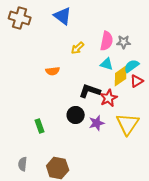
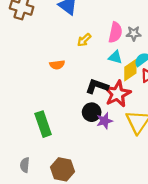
red star: (109, 98) -> (117, 94), size x1.4
black circle: (76, 115) -> (92, 112), moved
green rectangle: (40, 126) -> (43, 124), size x1.6

